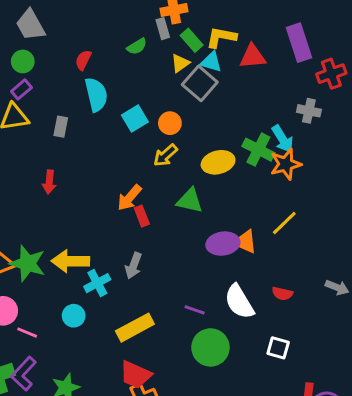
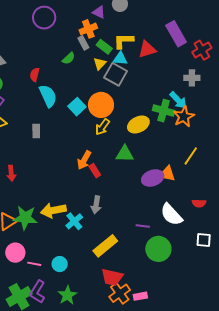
orange circle: (170, 123) -> (101, 105), size x1.6
gray rectangle: (61, 127) -> (36, 131), moved
red arrow: (49, 182) -> (11, 173), moved
cyan circle: (74, 316) -> (60, 264), moved

